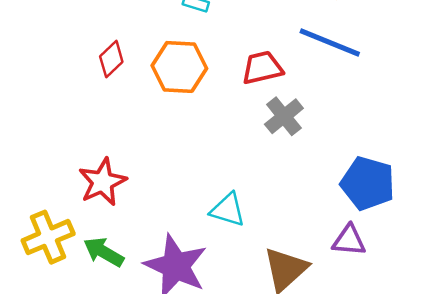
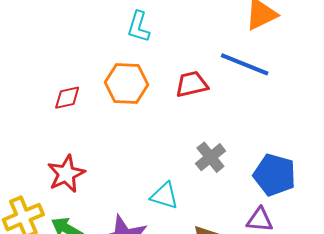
red diamond: (111, 59) -> (67, 98), moved, turned 32
gray cross: (284, 116) -> (210, 157), moved

